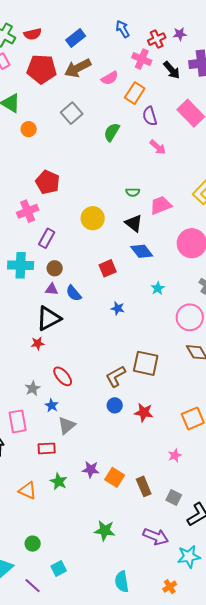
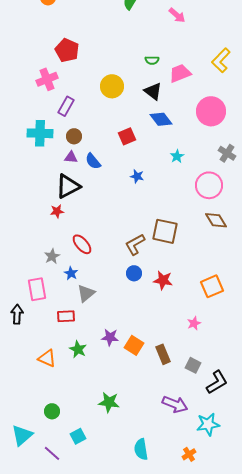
green star: (105, 531) -> (109, 402), moved

